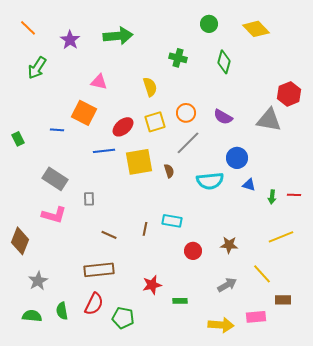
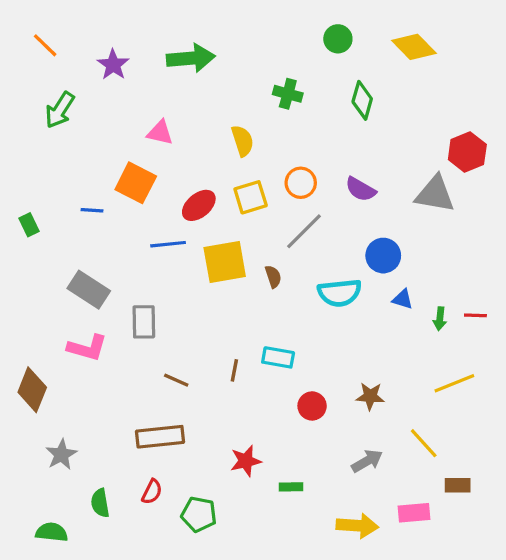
gray rectangle: (89, 199) -> (144, 322), size x1.5
red semicircle: (94, 304) -> (152, 492), size x0.7
green semicircle: (32, 316) -> (52, 532), moved

